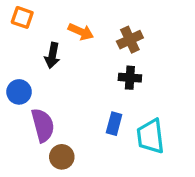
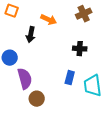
brown cross: (130, 40) -> (84, 14), moved

